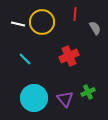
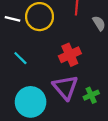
purple triangle: (65, 99) -> (65, 87), moved, size x1.4

